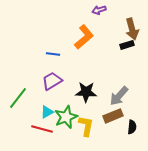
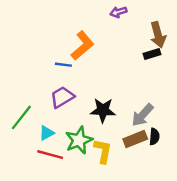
orange L-shape: (84, 37) -> (83, 46), moved
cyan triangle: (47, 112) -> (47, 133), moved
black semicircle: (132, 127) -> (154, 137), moved

